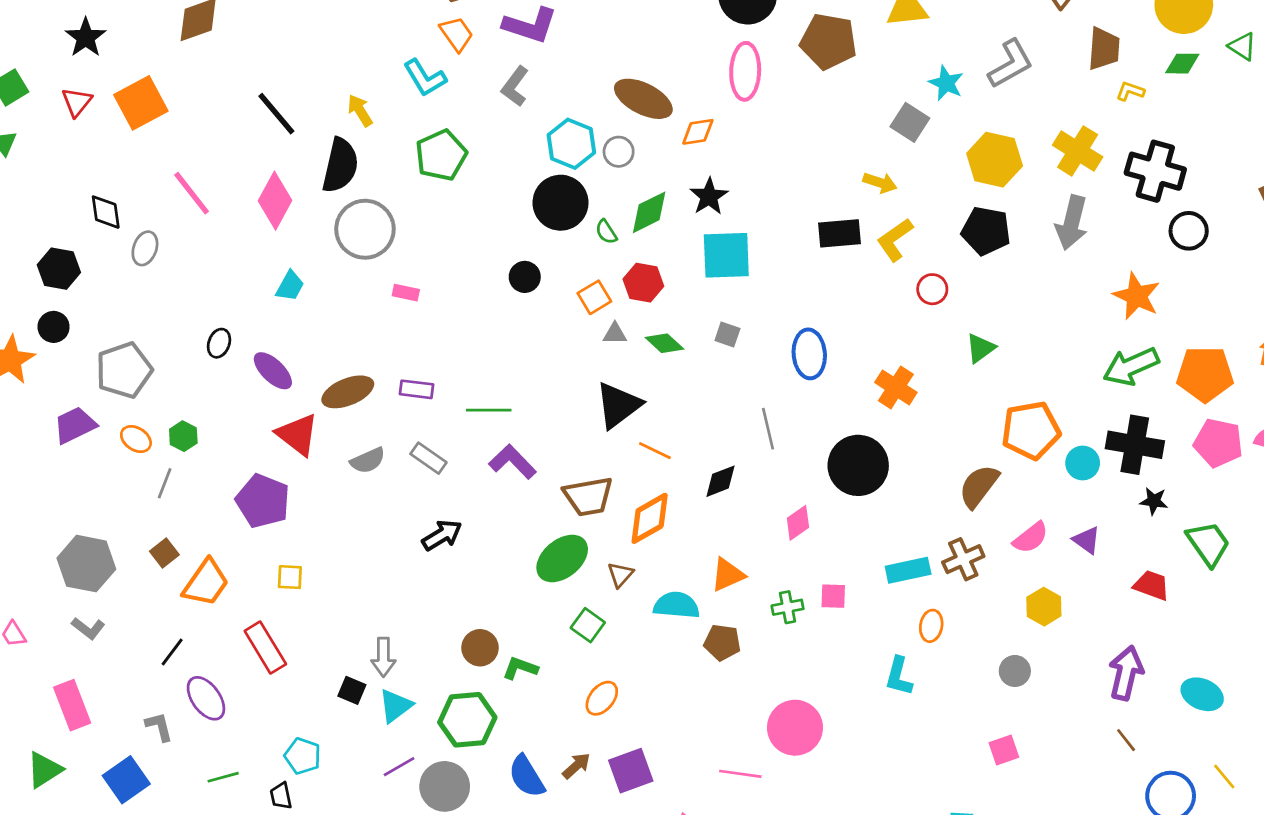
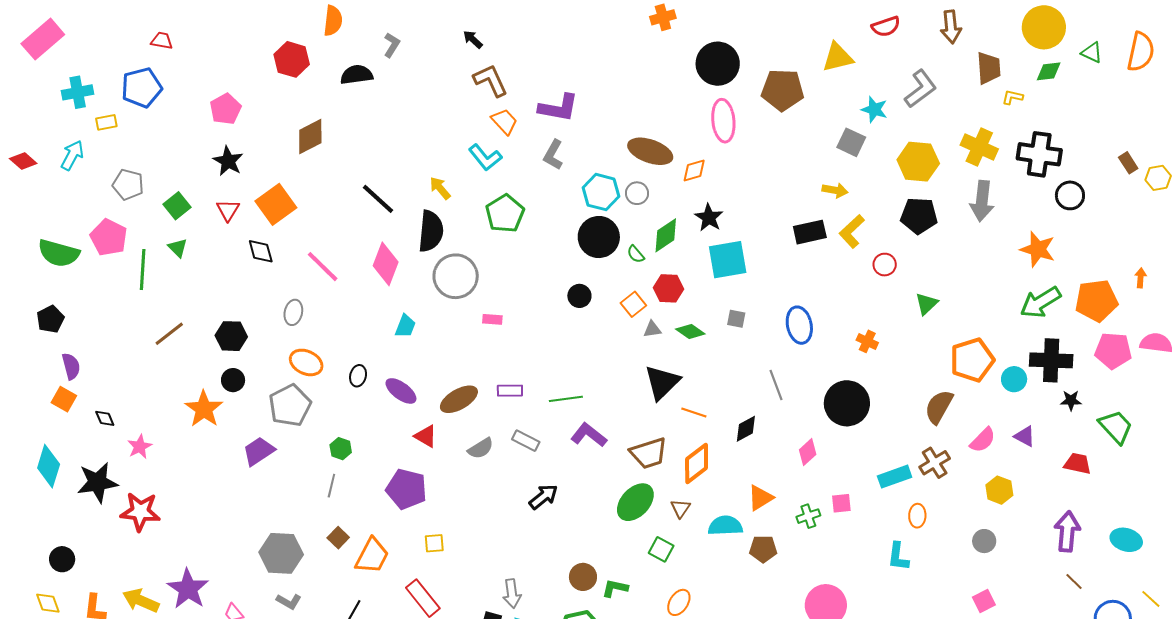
black diamond: (106, 212) -> (261, 251), moved
orange cross: (896, 387) -> (867, 341), size x0.7
red triangle: (298, 435) -> (426, 436), size x0.7
orange ellipse: (136, 439) -> (306, 362), moved, size x1.4

